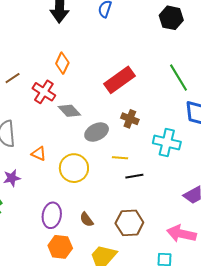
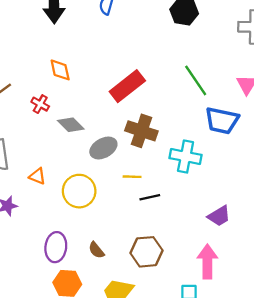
orange diamond: (62, 63) -> (60, 70), turned -35
red cross: (44, 92) -> (40, 104), size x0.7
brown cross: (130, 119) -> (141, 131), size x1.5
pink arrow: (181, 234) -> (207, 262), turned 80

